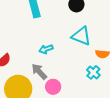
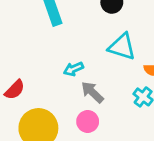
gray arrow: (39, 72) -> (92, 92), moved

